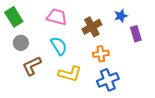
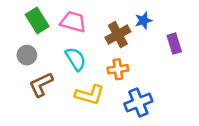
blue star: (121, 16) -> (143, 20), moved
green rectangle: (14, 17) -> (37, 20), moved
orange cross: (101, 54) -> (118, 69), moved

